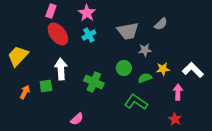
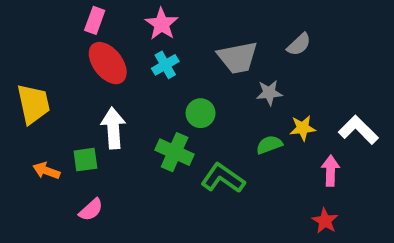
yellow trapezoid: (18, 56) -> (33, 104), turned 125
green circle: (124, 68) -> (201, 113), moved
orange arrow: (25, 92) -> (46, 171), turned -96
green L-shape: (136, 102) -> (223, 178), moved
pink semicircle: (77, 119) -> (91, 210), moved

